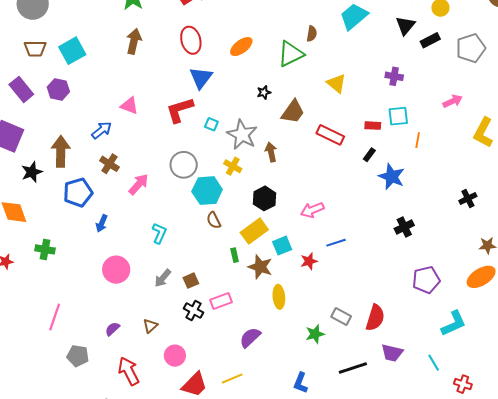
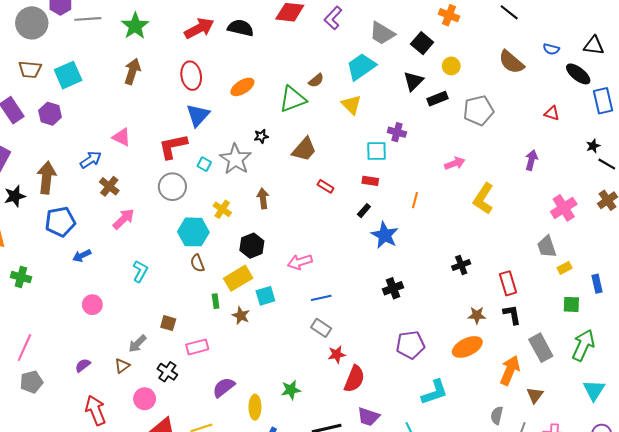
brown semicircle: (312, 34) -> (316, 80), turned 35
yellow triangle: (336, 83) -> (351, 105), moved
brown trapezoid: (293, 112) -> (304, 149), moved
cyan square: (398, 116) -> (377, 151), moved
gray star: (242, 135) -> (236, 159), moved
red rectangle: (330, 135) -> (326, 186), size x0.6
brown cross: (109, 164) -> (109, 186), moved
gray circle: (184, 165) -> (172, 187), moved
blue arrow: (102, 223) -> (82, 256), turned 36
red star: (309, 261) -> (337, 354), moved
brown star: (260, 267) -> (241, 316), size x0.7
pink circle: (116, 270) -> (92, 305), size x0.7
gray arrow: (163, 278) -> (137, 344), moved
brown square: (191, 281) -> (168, 323), turned 35
yellow ellipse: (279, 297) -> (255, 407), moved
black cross: (194, 310) -> (167, 372), moved
gray rectangle: (341, 317) -> (321, 328), moved
gray pentagon: (78, 356) -> (31, 382), moved, turned -30

